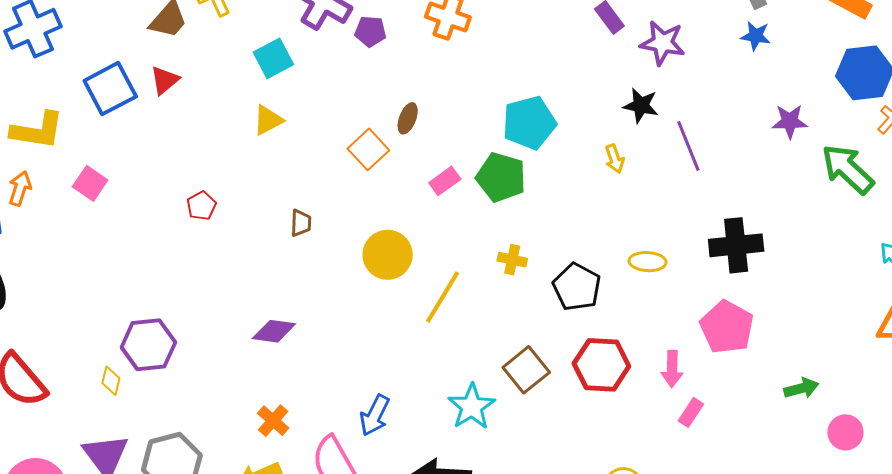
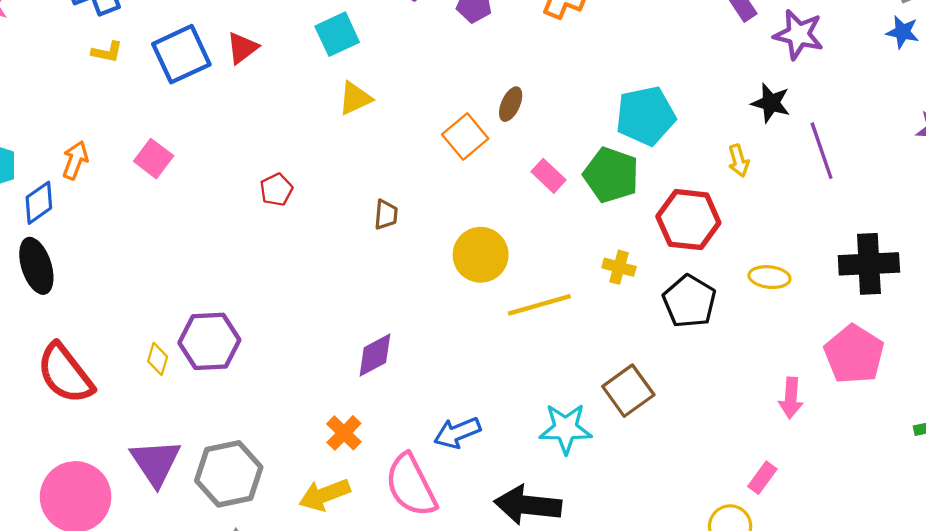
cyan square: (273, 58) -> (337, 34), moved
yellow L-shape: (37, 131) -> (107, 52), moved, size x0.5
pink rectangle: (445, 181) -> (548, 176), turned 76
yellow line: (443, 297) -> (539, 305), turned 40
purple diamond: (274, 331) -> (375, 355), moved, turned -39
red hexagon: (601, 365) -> (688, 220), moved
yellow diamond: (111, 381) -> (158, 359), moved
cyan star: (472, 407) -> (566, 429), turned 30
pink rectangle: (691, 412) -> (762, 478), moved
blue arrow: (375, 415) -> (457, 433), turned 39

